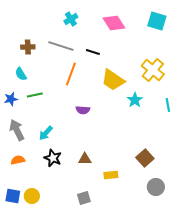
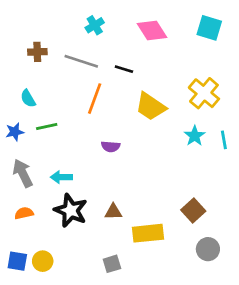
brown cross: (28, 47) -> (37, 52), moved
cyan star: (135, 100) -> (195, 136), moved
cyan arrow: (46, 133) -> (61, 177), turned 49
black star: (53, 158) -> (71, 210), size x1.4
yellow rectangle: (111, 175) -> (148, 233), size x1.6

